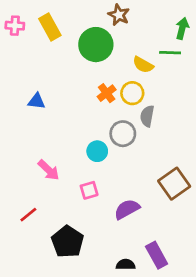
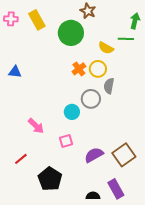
blue triangle: (36, 101) -> (15, 72), moved
brown square: (174, 184) -> (124, 155), moved

